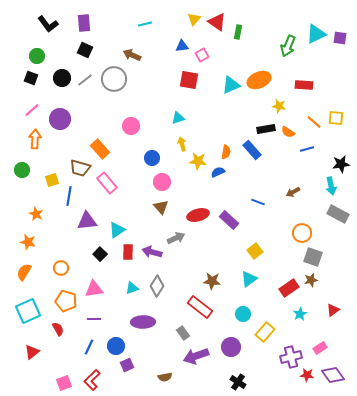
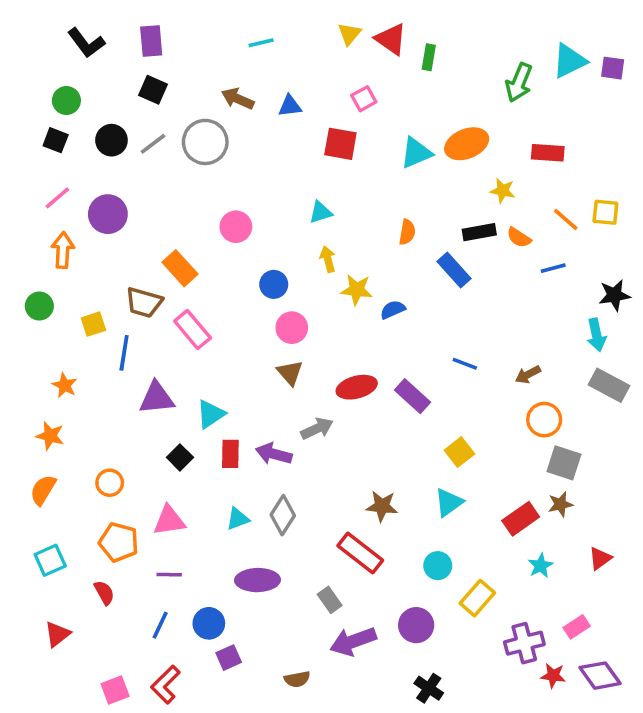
blue triangle: (182, 46) -> (290, 106), moved
orange semicircle: (226, 152) -> (407, 232), moved
brown arrow: (293, 192) -> (528, 375), moved
cyan square: (28, 311) -> (50, 560), size x0.7

